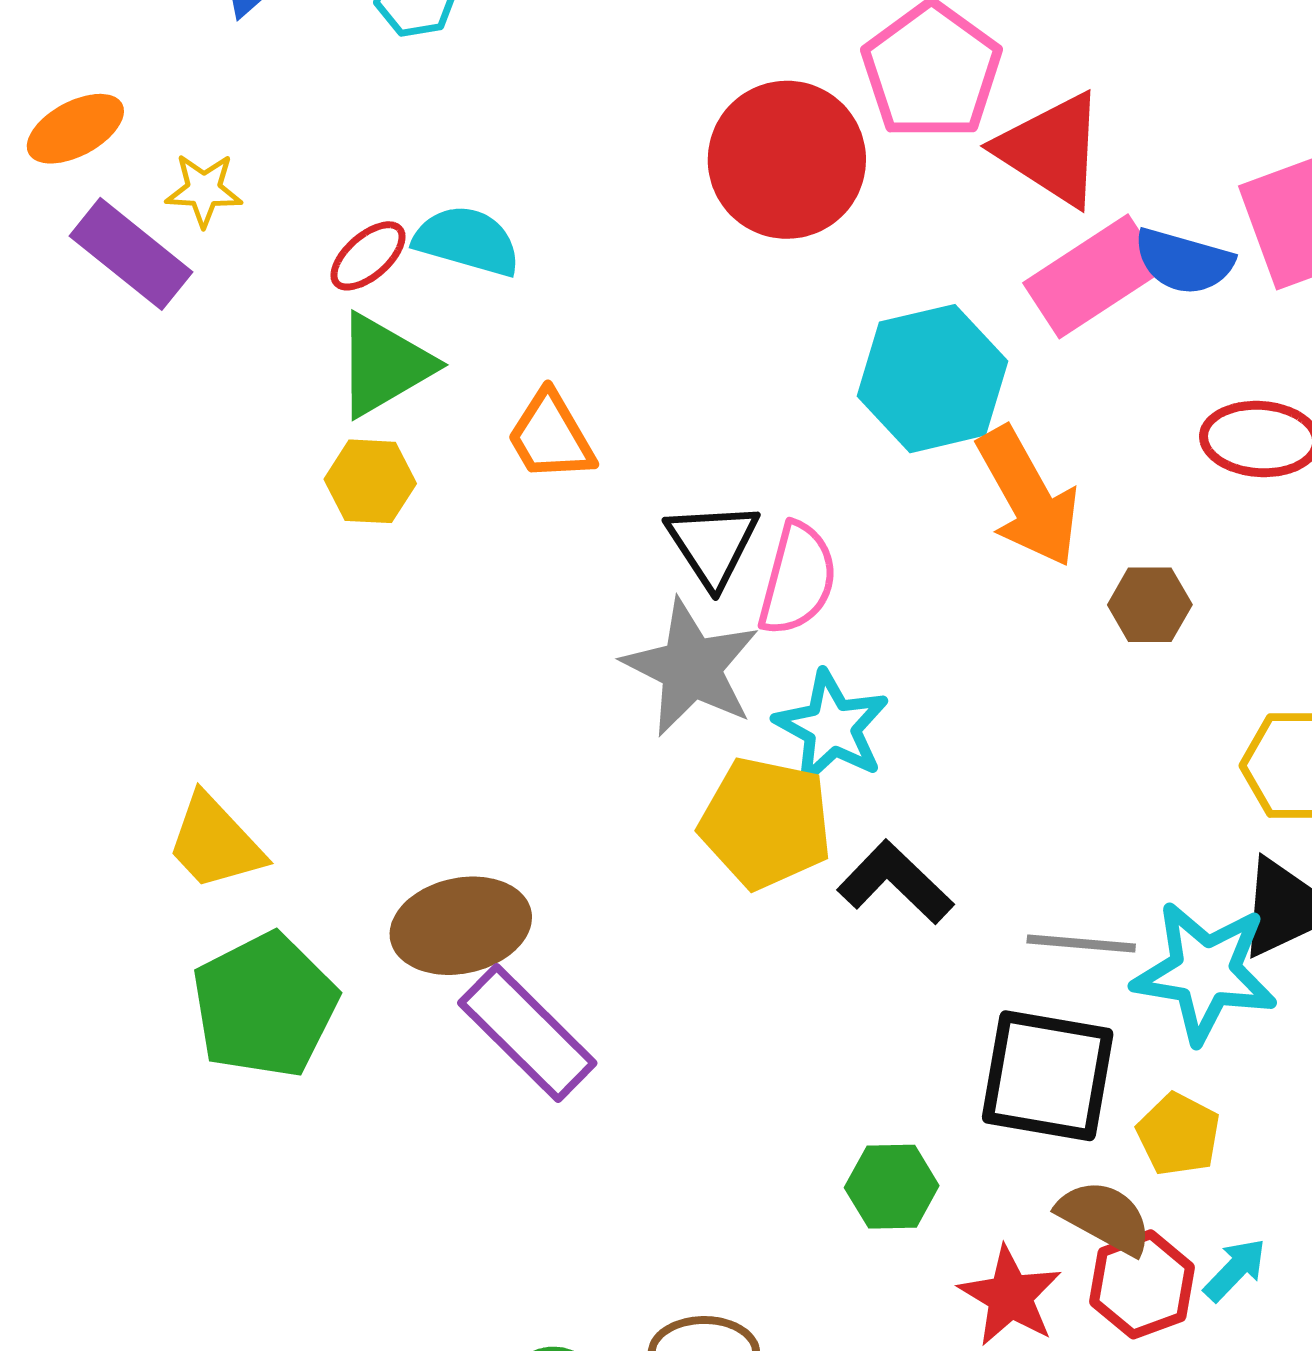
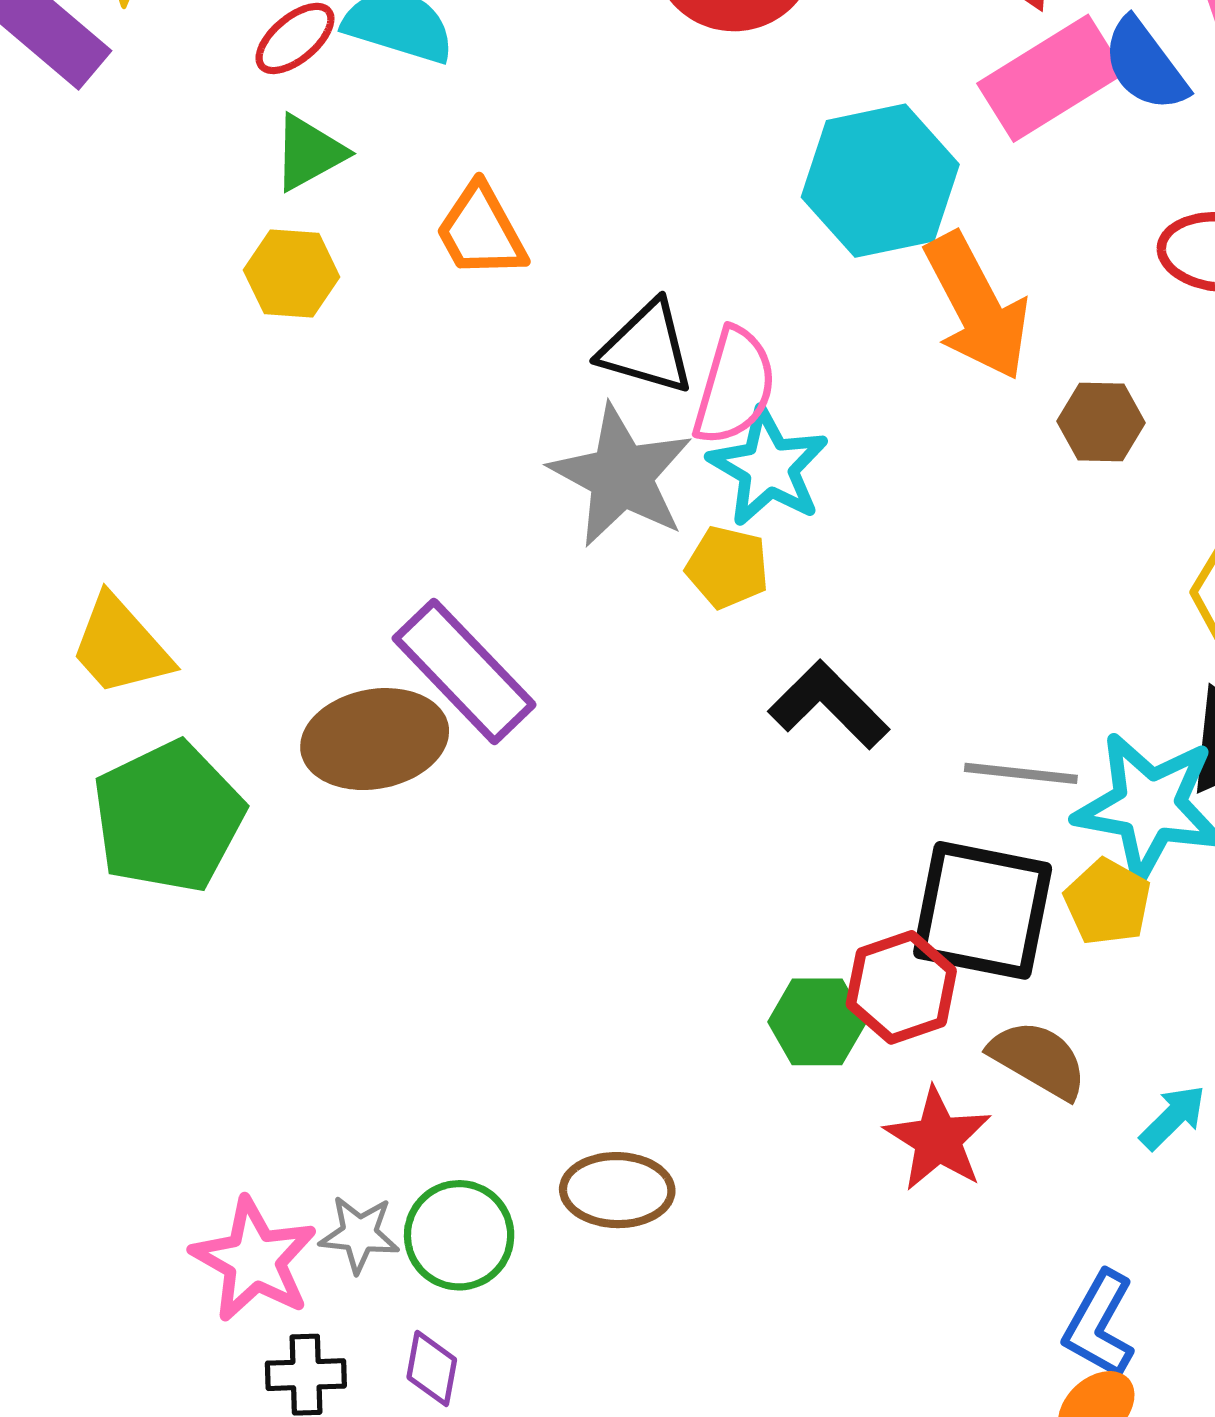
blue semicircle: (1184, 261) -> (1145, 65), turned 36
green triangle: (384, 365) -> (309, 153), size x0.7
black triangle: (713, 544) -> (647, 348), turned -42
cyan star: (832, 727) -> (768, 467), moved
yellow pentagon: (766, 823) -> (727, 567), moved, size x0.6
purple rectangle: (527, 1033) -> (464, 672), moved
yellow pentagon: (1178, 1134) -> (1108, 902), moved
red hexagon: (1142, 1284) -> (901, 987), moved

